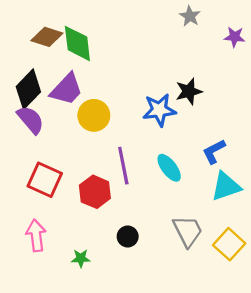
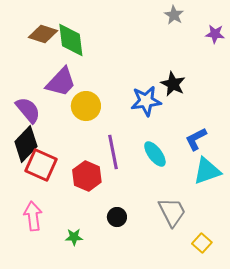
black diamond: (28, 89) -> (26, 144), moved
black star: (189, 91) -> (173, 84), turned -30
yellow square: (229, 244) -> (202, 243), moved, size x0.7

